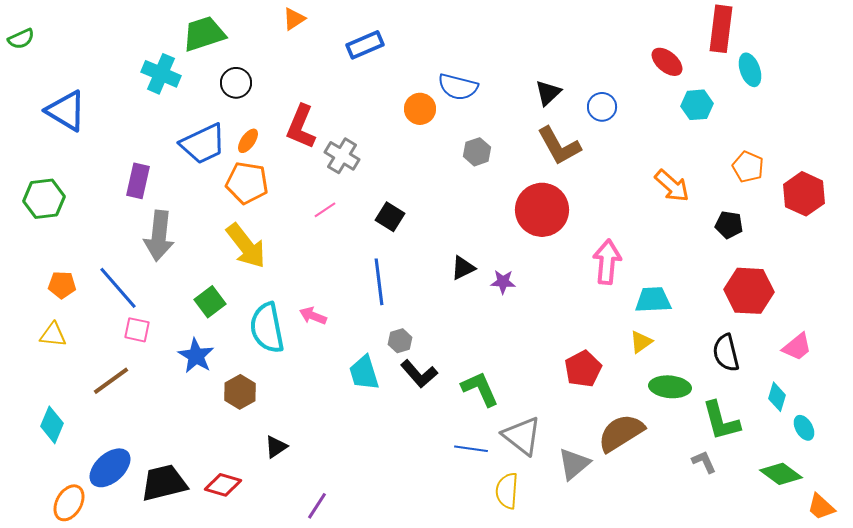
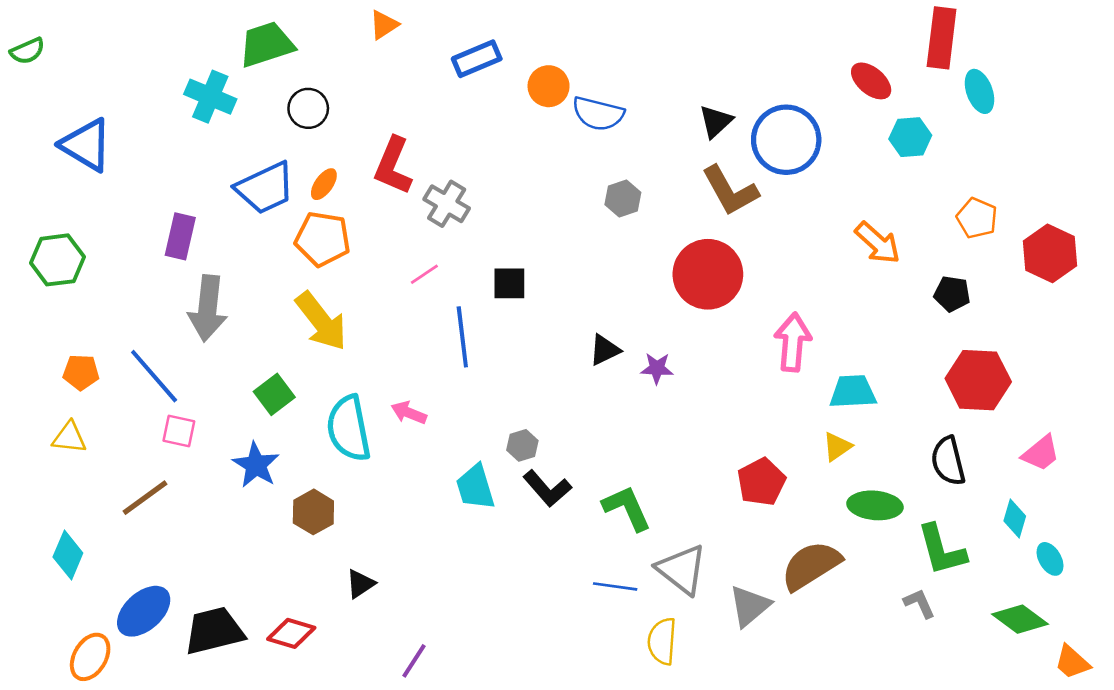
blue circle: (602, 107) -> (786, 140), size x1.8
orange circle: (420, 109) -> (549, 86), moved
black square: (390, 217) -> (509, 283), turned -32
blue line: (379, 282) -> (462, 337), moved

